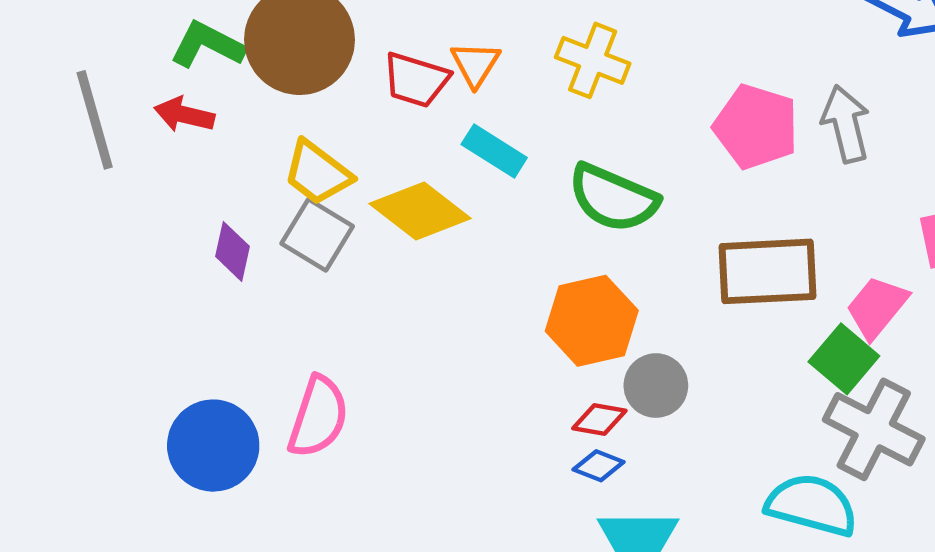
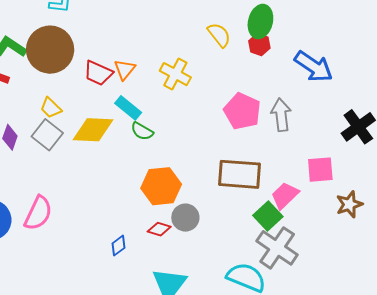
yellow trapezoid: (317, 173) -> (51, 108), size x0.7
green semicircle: (613, 198) -> (142, 131), moved, size x0.6
yellow diamond: (420, 211) -> (93, 130), turned -42
blue diamond: (599, 466) -> (119, 246), moved, turned -65

